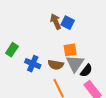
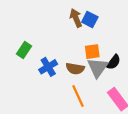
blue cross: (33, 64) -> (48, 67), turned 35
black semicircle: (86, 71) -> (114, 62), moved

